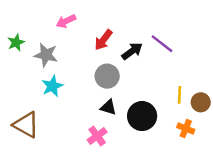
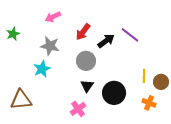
gray star: (46, 55) -> (50, 46), moved
black triangle: (108, 107) -> (87, 86), turned 48
brown triangle: (26, 125) -> (21, 100), turned -35

